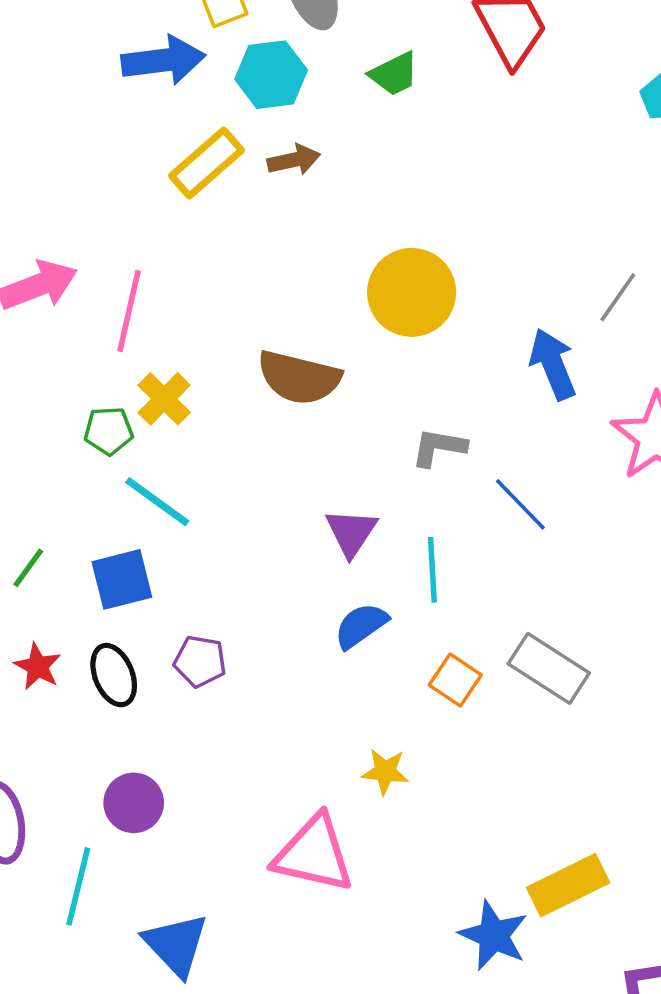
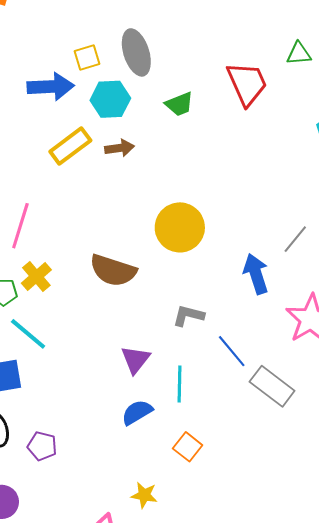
purple pentagon: (200, 661) -> (42, 446), moved
gray rectangle: (549, 668) -> (272, 386), moved

